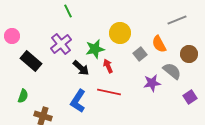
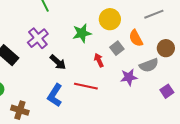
yellow circle: (120, 33) -> (110, 19), moved
green star: (95, 49) -> (82, 33), moved
red arrow: (108, 66) -> (99, 60), moved
gray semicircle: (172, 71) -> (149, 65), turned 120

